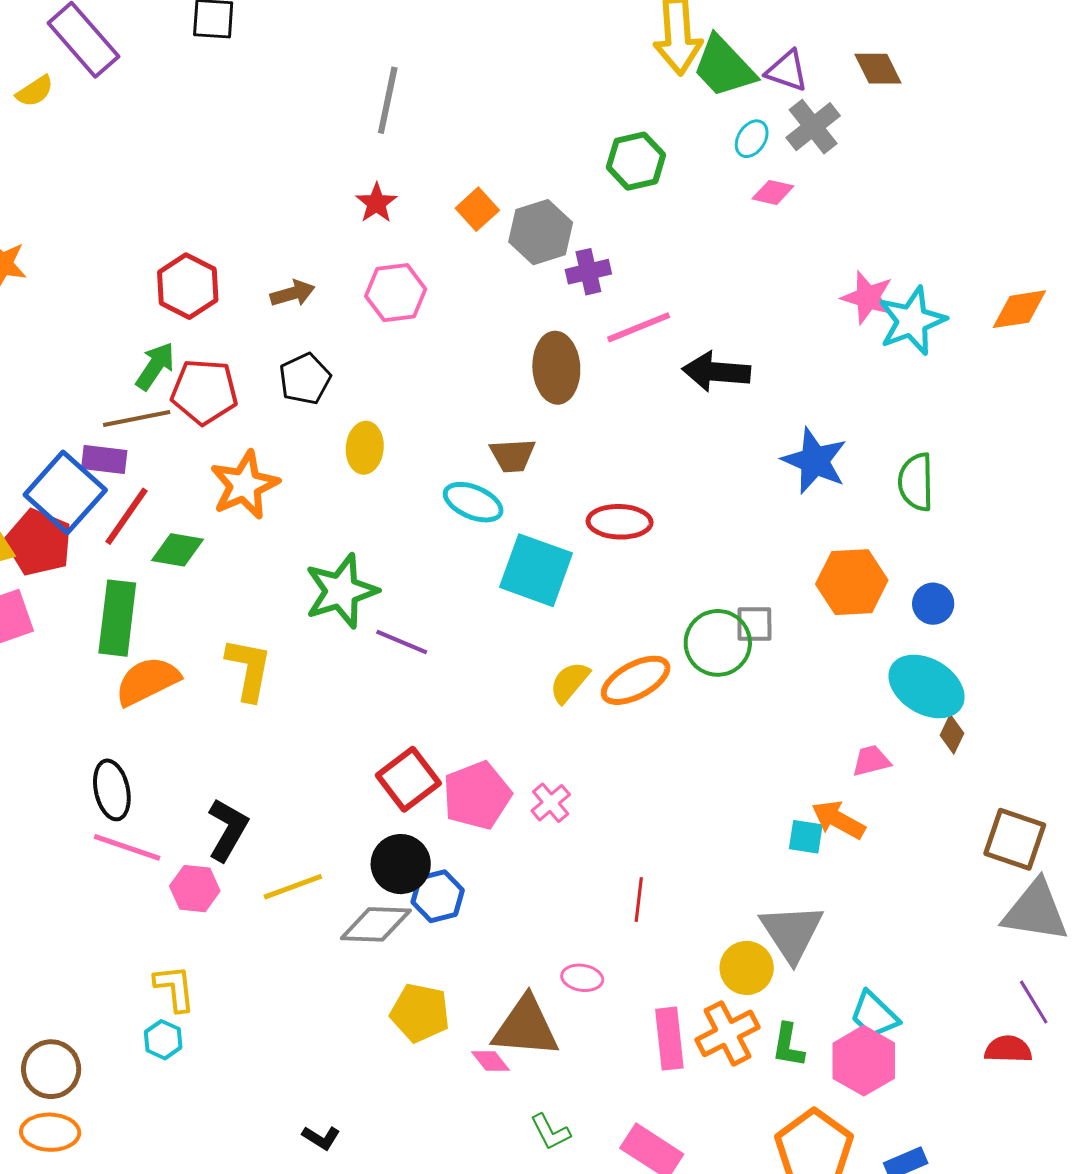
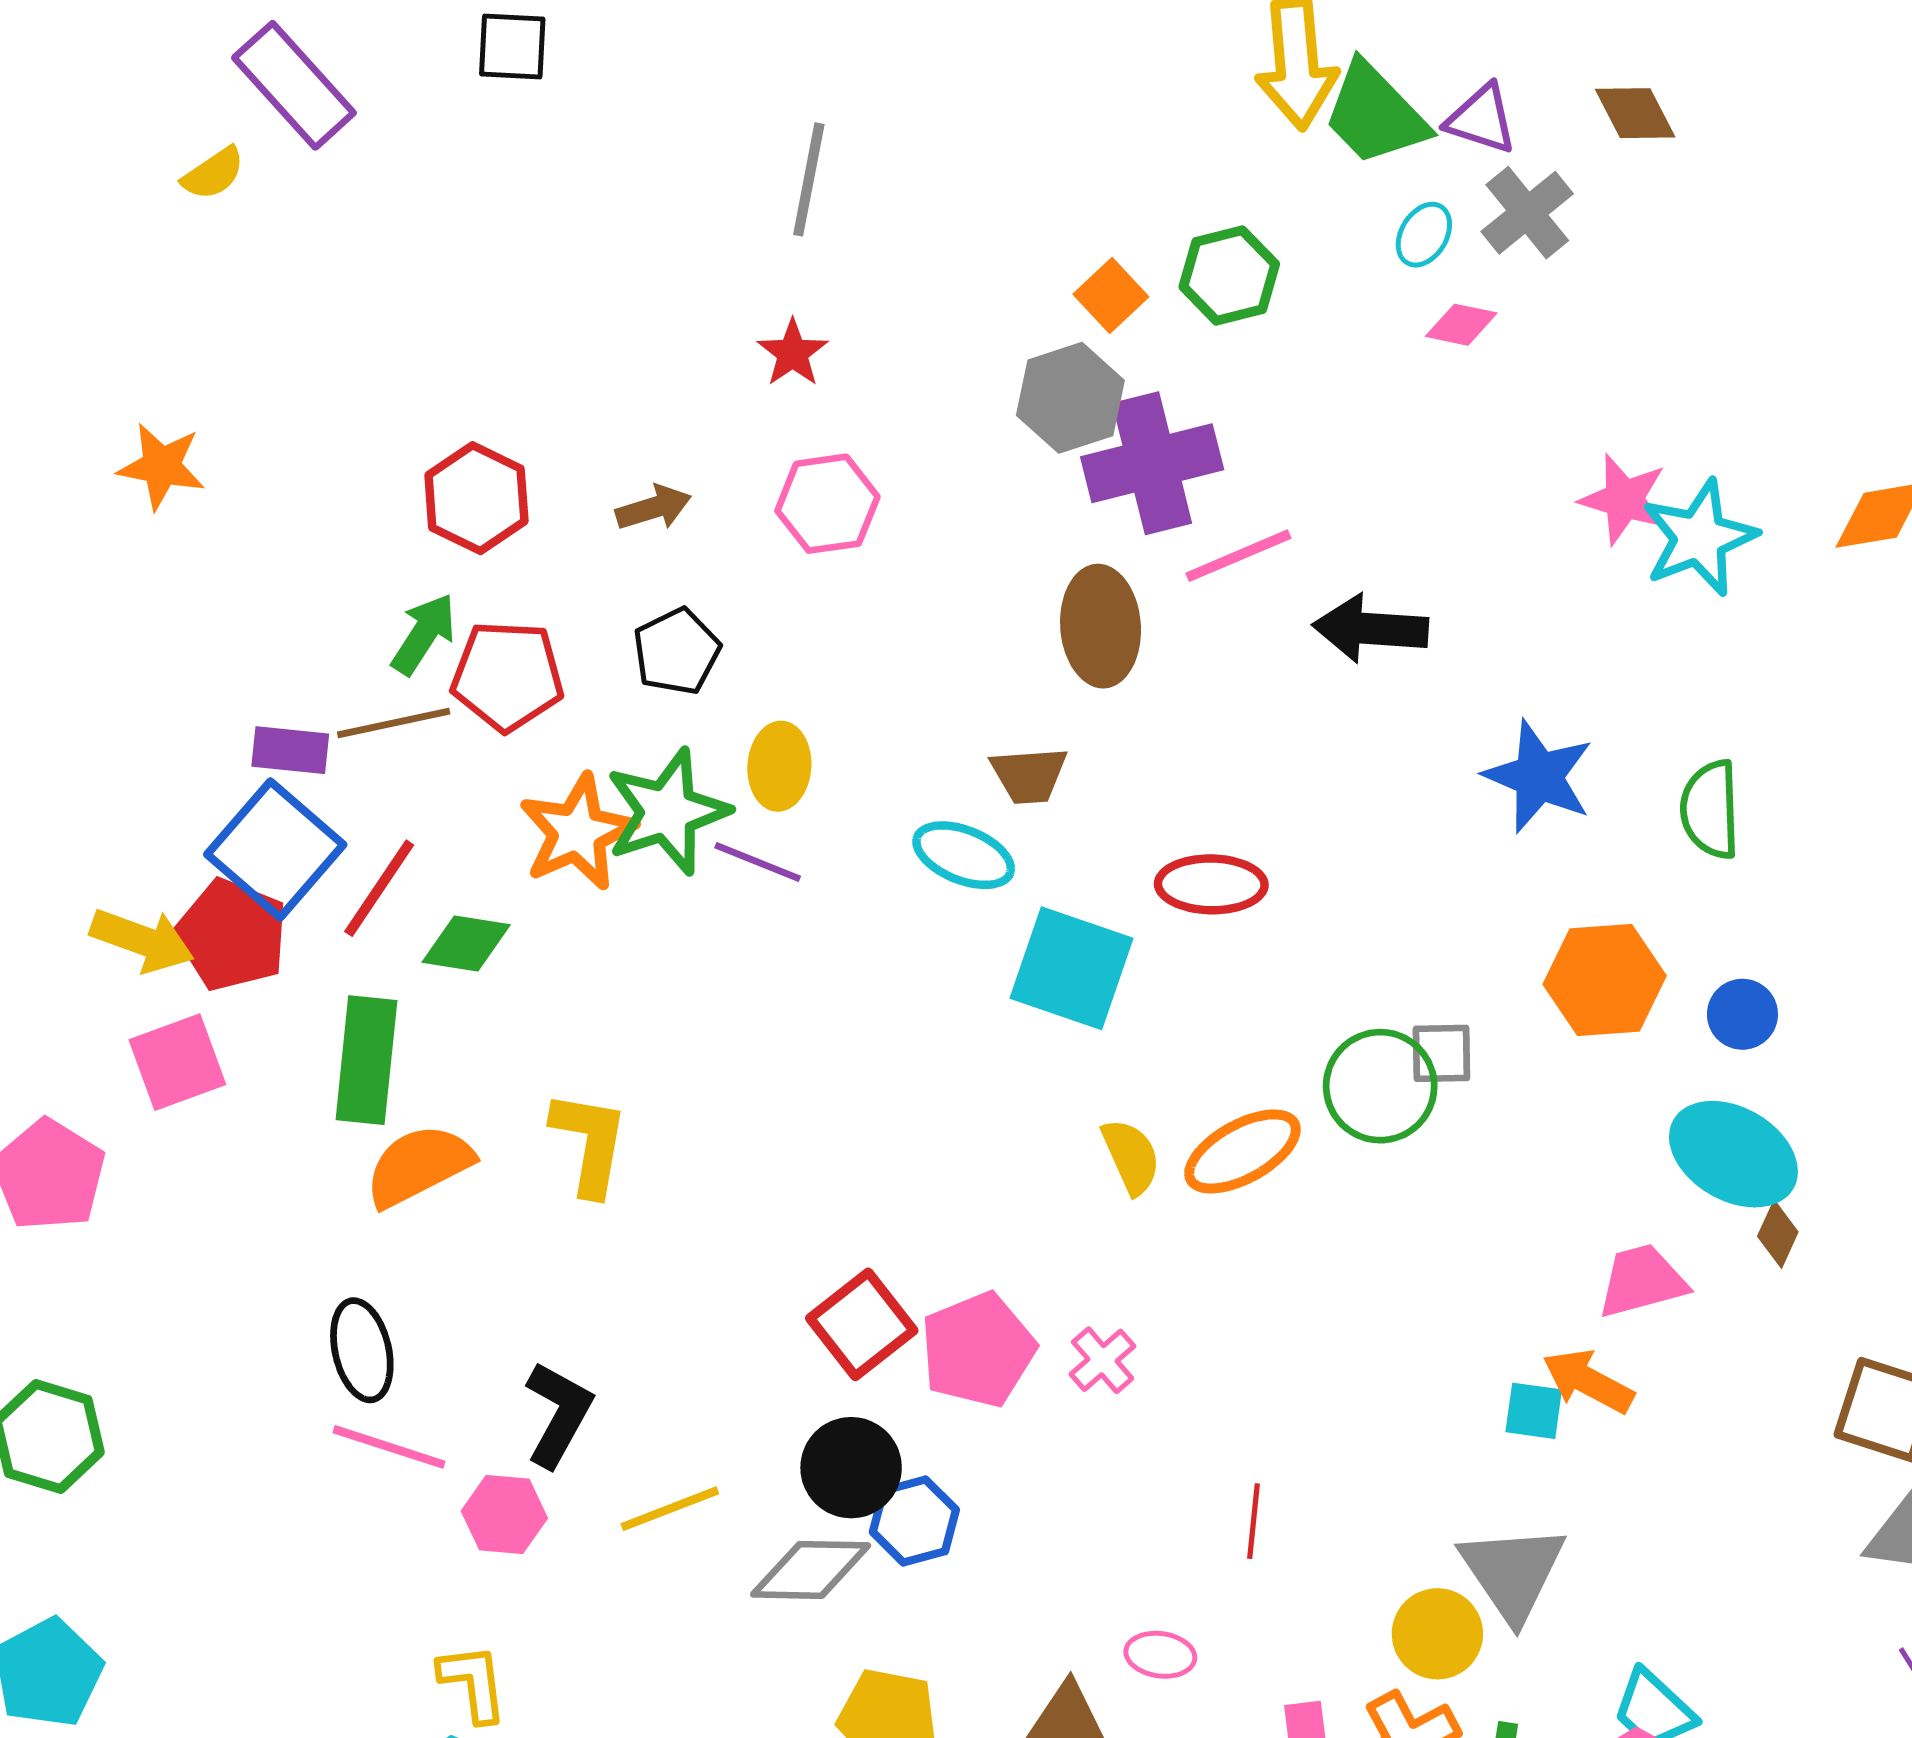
orange square: (477, 209) -> (1111, 296), moved
purple cross: (588, 272) -> (1152, 463), size x1.8
purple rectangle: (104, 460) -> (290, 750), moved
green star: (341, 591) -> (667, 812), moved
purple line: (402, 642) -> (758, 862), moved
yellow semicircle: (569, 682) -> (1131, 1156), turned 117
pink trapezoid: (871, 761) -> (1642, 1281), size x1.4

